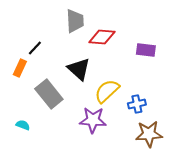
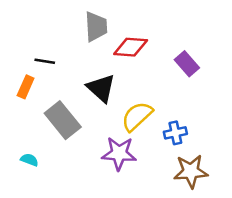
black line: (35, 48) -> (45, 61), turned 56
purple rectangle: (146, 50) -> (187, 64), turned 42

